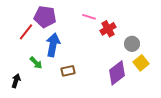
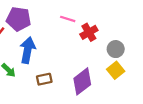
yellow square: (141, 63) -> (116, 70), moved
purple diamond: (117, 73) -> (82, 81), moved

